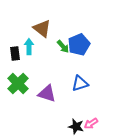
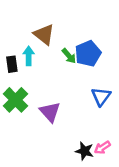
blue triangle: (80, 84) -> (101, 96), moved, turned -36
purple triangle: (47, 94) -> (50, 112), turned 30

